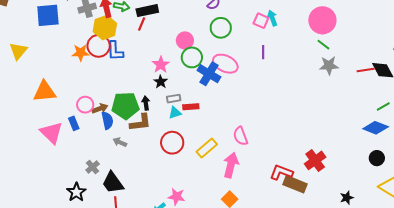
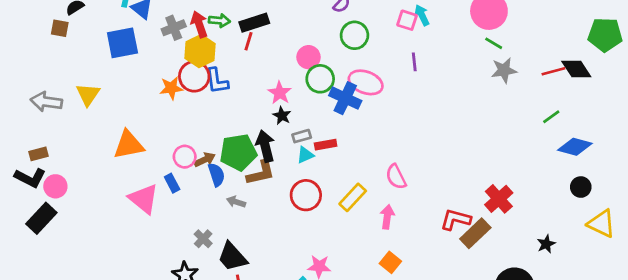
black arrow: (146, 103) -> (265, 146), size x1.6
green line: (383, 106) -> (551, 117), moved
pink arrow: (231, 165) -> (387, 217), size x0.7
brown rectangle: (295, 184) -> (475, 233), turned -60

